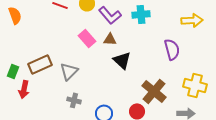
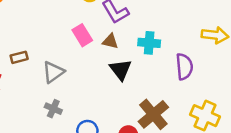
cyan cross: (141, 14) -> (149, 43), moved
brown rectangle: (40, 64) -> (19, 57), size x0.6

